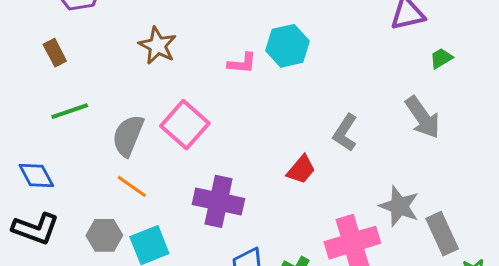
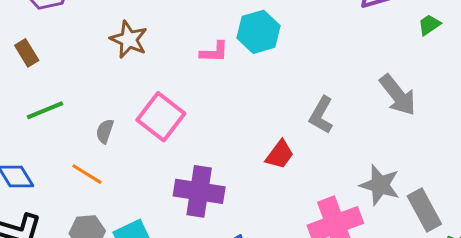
green trapezoid: (441, 58) -> (429, 25), moved
gray semicircle: (128, 136) -> (105, 131), size x0.6
orange line: (132, 186) -> (87, 174), moved

